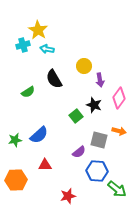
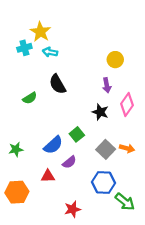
yellow circle: (84, 66) -> (115, 60), moved
green square: (76, 116) -> (77, 134), moved
orange arrow: (119, 131) -> (127, 148), moved
blue semicircle: (39, 135) -> (53, 145), moved
gray square: (99, 140) -> (106, 149), turned 30
purple semicircle: (79, 152) -> (69, 162), moved

